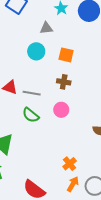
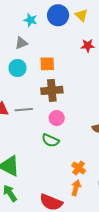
brown cross: (64, 82) -> (52, 90), size x1.5
green semicircle: (31, 115) -> (50, 140), moved
orange arrow: (73, 184) -> (76, 188), moved

